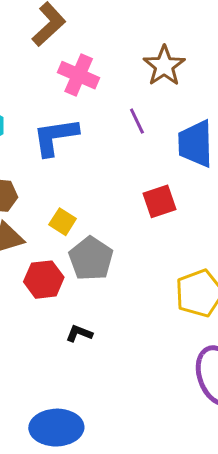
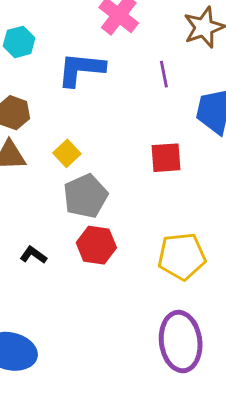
red hexagon: (44, 280) -> (96, 245), moved
black L-shape: (79, 333) -> (33, 255), moved

